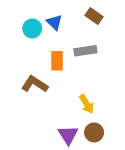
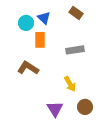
gray rectangle: (85, 51) -> (75, 50), moved
orange rectangle: (57, 61) -> (40, 40), moved
brown circle: (94, 132) -> (85, 107), moved

